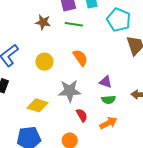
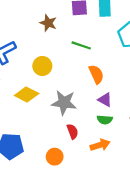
green line: (74, 24) -> (81, 45), moved
orange semicircle: (80, 58) -> (96, 74), moved
yellow diamond: (38, 105) -> (27, 95), moved

